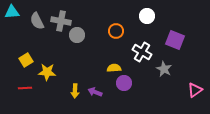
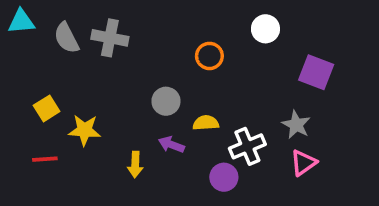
gray circle: (77, 35) -> (166, 101), moved
white cross: (142, 52) -> (247, 146), moved, turned 36
purple circle: (124, 83) -> (224, 177), moved
pink triangle: (195, 90) -> (303, 163), moved
purple arrow: (95, 92) -> (171, 145), moved

